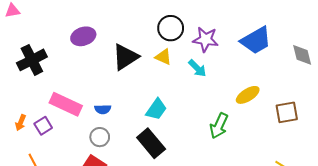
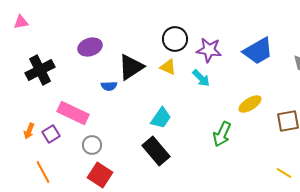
blue semicircle: (103, 109) -> (109, 86), moved
gray circle: (100, 137) -> (92, 145), moved

